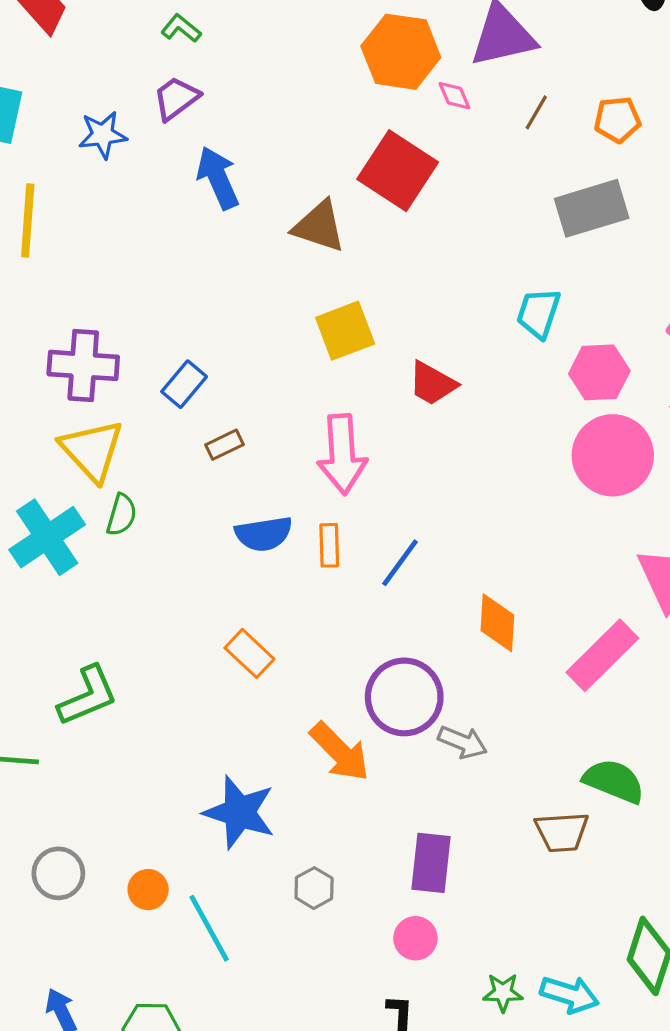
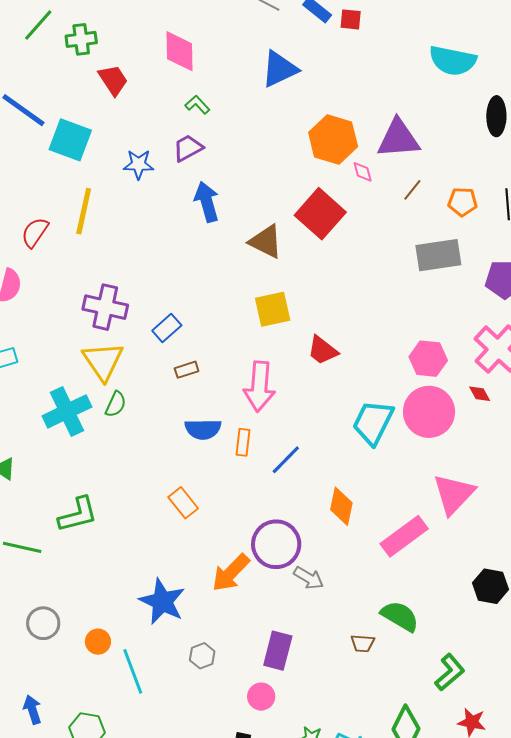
cyan trapezoid: (538, 313) -> (373, 422), moved, size x1.4
orange arrow: (340, 752) -> (231, 573), turned 81
brown trapezoid: (562, 832) -> (363, 643), size x0.7

